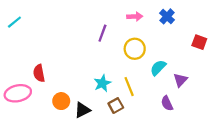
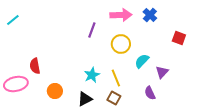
pink arrow: (135, 16) -> (121, 15), size x1.5
brown square: (116, 106) -> (114, 98), moved, turned -32
black triangle: (82, 110) -> (85, 99), moved

